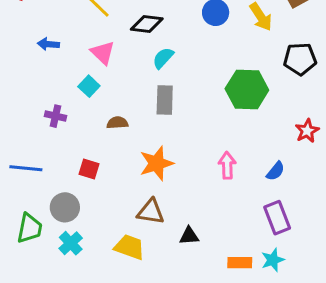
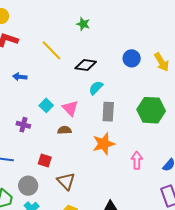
pink triangle: (103, 53) -> (70, 108), moved
gray rectangle: (165, 100) -> (108, 112), moved
orange star: (156, 163) -> (104, 144), moved
brown triangle: (151, 212) -> (66, 181), moved, turned 36

